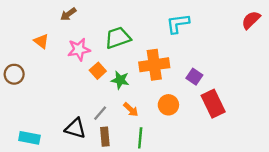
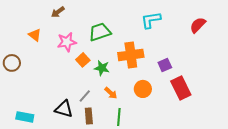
red semicircle: (251, 20) -> (198, 25), moved
purple square: (194, 77) -> (165, 65), turned 32

